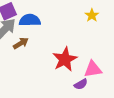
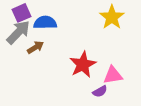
yellow star: (92, 15) -> (112, 17), size x1.6

